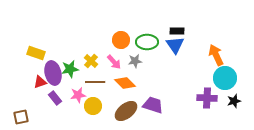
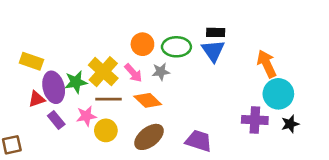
yellow cross: (91, 61) -> (103, 72), size x1.6
purple trapezoid: (153, 105) -> (199, 141), moved

